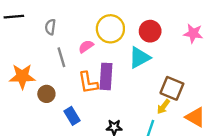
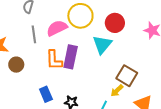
pink semicircle: (86, 46) -> (57, 28), size x1.5
cyan triangle: (139, 57) -> (102, 45), turned -30
blue rectangle: (72, 116) -> (46, 94), moved

